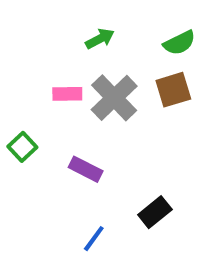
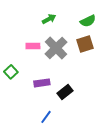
purple rectangle: (86, 169) -> (42, 83), turned -35
black rectangle: (155, 212) -> (65, 92), moved

